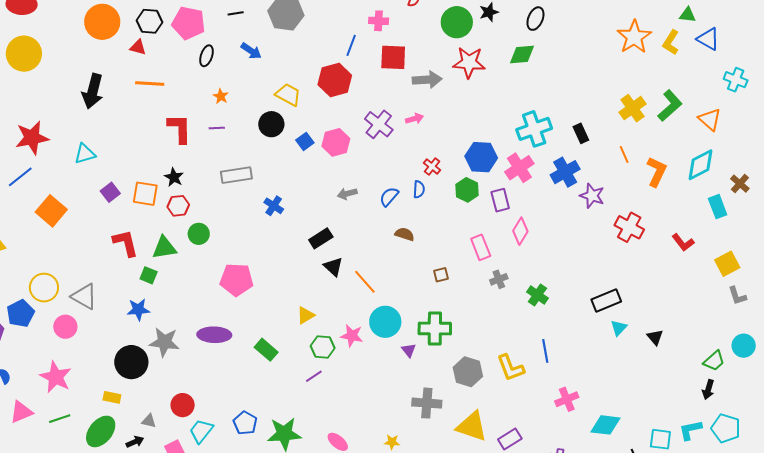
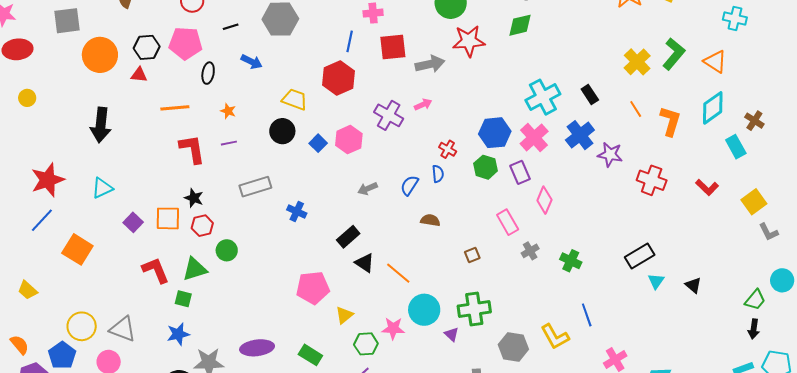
yellow circle: (24, 54) -> (27, 98), size x0.5
orange line: (150, 84) -> (175, 108), moved
pink pentagon: (237, 280) -> (313, 288), moved

